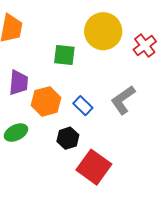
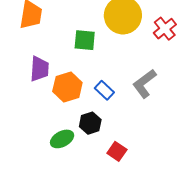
green ellipse: (16, 133) -> (62, 139), moved
red square: (94, 167) -> (117, 151), size x0.6

